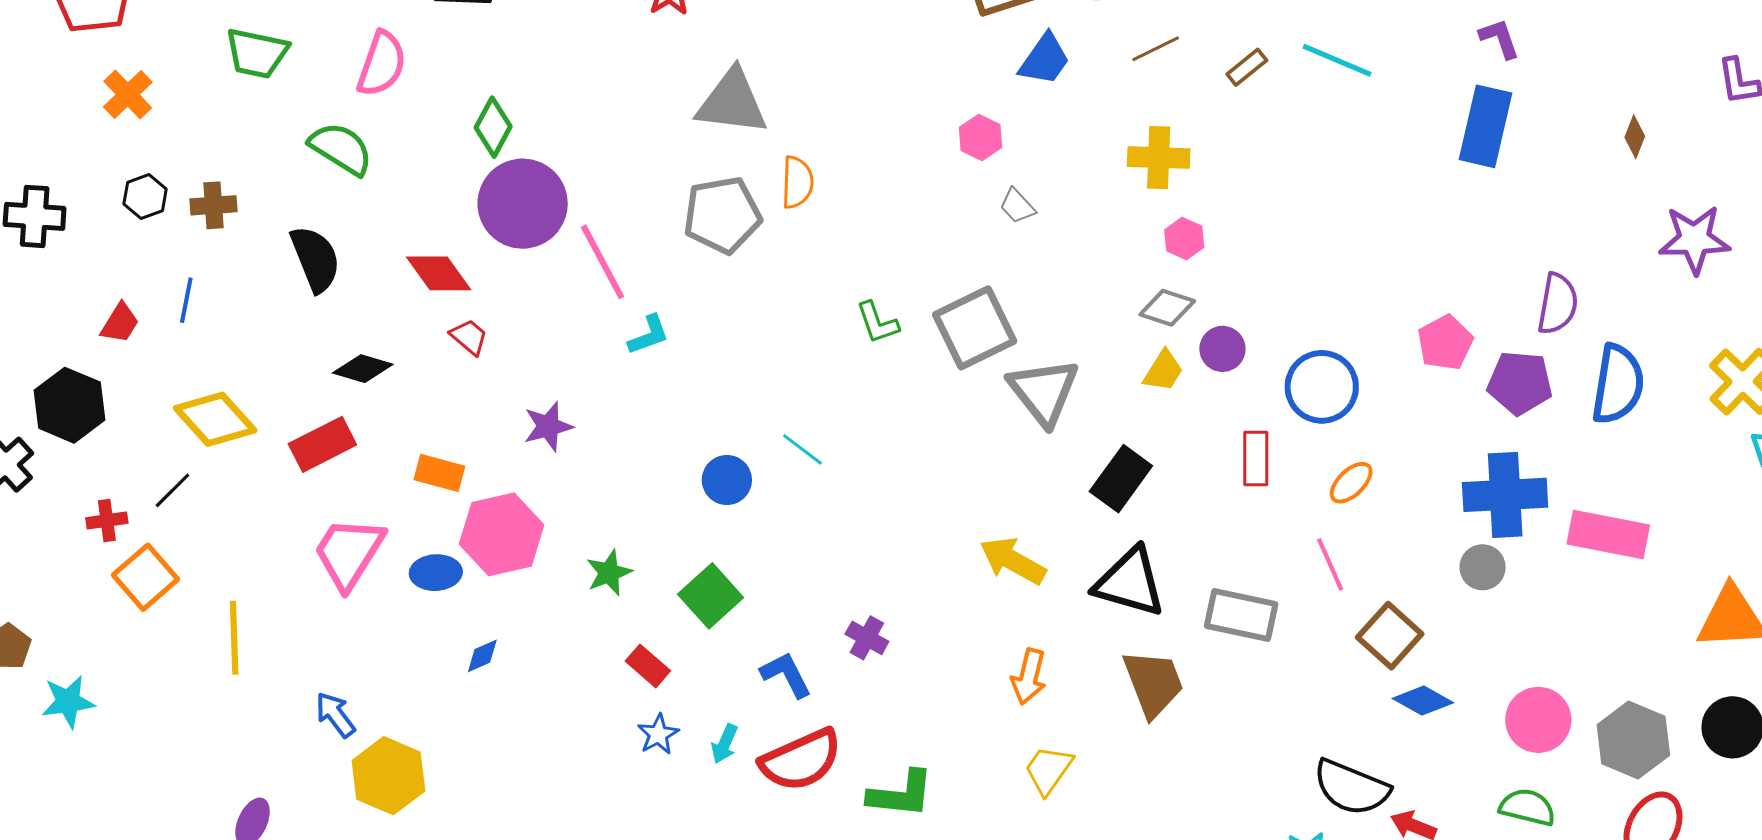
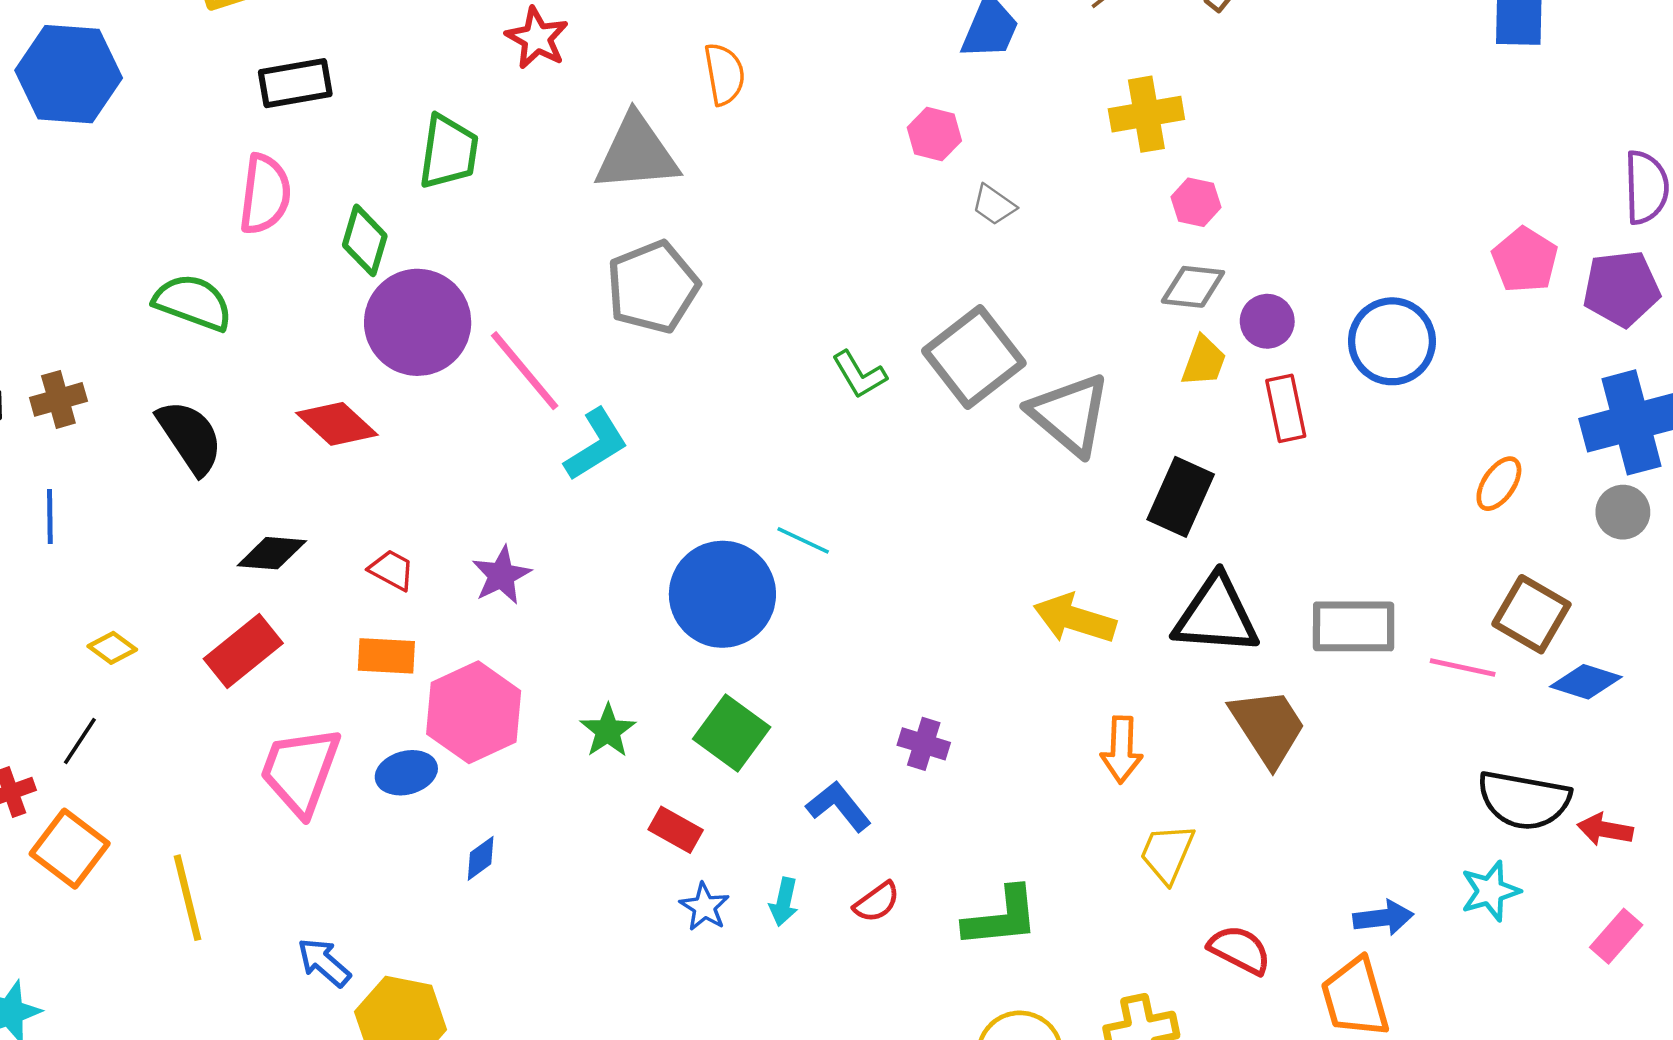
green trapezoid: (257, 53) -> (449, 152), moved, turned -82
pink semicircle: (382, 64) -> (265, 194), moved
orange semicircle: (797, 182) -> (724, 74), moved
cyan L-shape: (649, 335) -> (596, 445), size x1.4
red trapezoid: (469, 337) -> (392, 570), moved
yellow diamond: (215, 419) -> (112, 648), size x0.5
red rectangle: (1256, 458) -> (1286, 408), moved
blue circle: (727, 480) -> (722, 594), size x1.8
orange ellipse: (1351, 483) -> (1499, 484), moved
pink line: (1330, 564) -> (1463, 668), moved, turned -42
red semicircle: (801, 760) -> (877, 902), size x0.5

